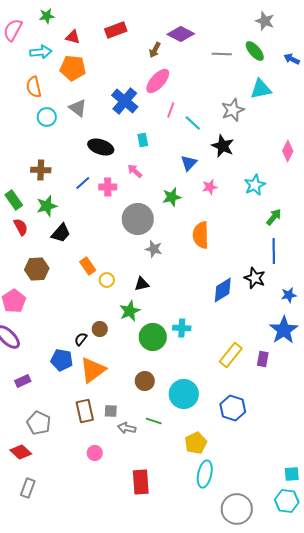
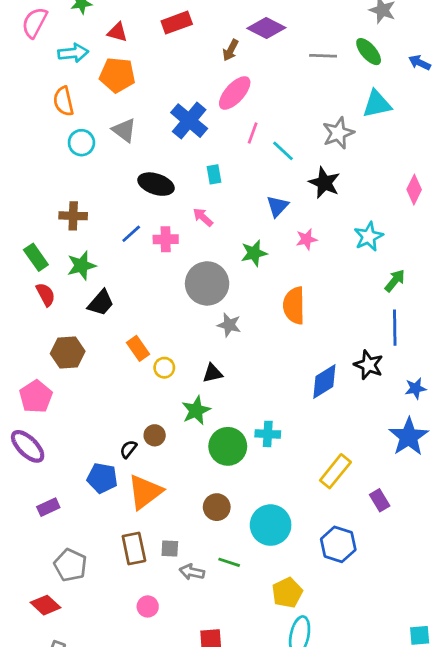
purple rectangle: (263, 359) -> (380, 500), moved, turned -42

